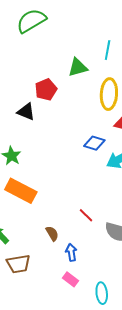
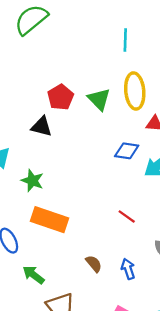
green triangle: (78, 67) -> (99, 99), moved, turned -50
red line: (86, 215) -> (127, 217), moved
blue arrow: (71, 252) -> (128, 269), moved

